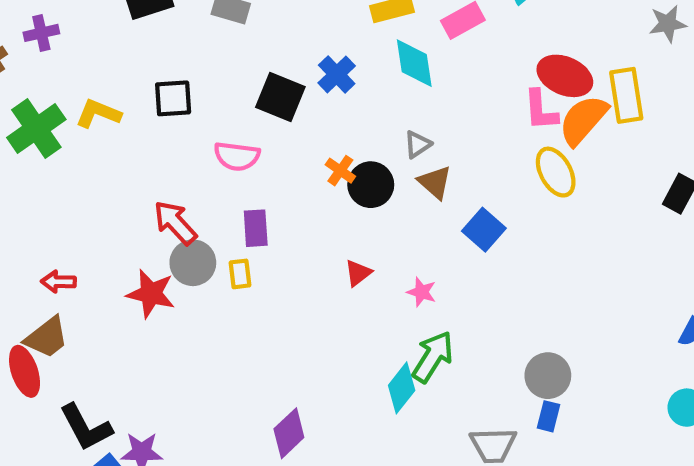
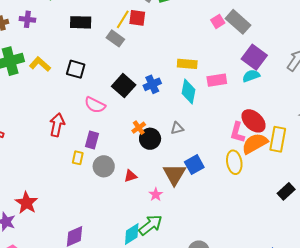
brown triangle: (435, 182) -> (174, 174), moved, size x1.4
red arrow: (175, 223) -> (57, 125), turned 35
blue square: (484, 230) -> (194, 165), moved
gray circle: (193, 263) -> (104, 166), moved
red star: (151, 294) -> (26, 203), moved

